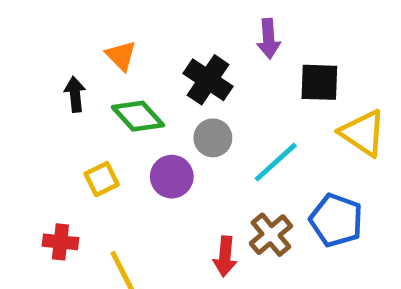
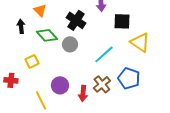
gray circle: (213, 138) -> (70, 44), moved
purple circle: (172, 177) -> (60, 85), moved
red cross: (60, 242) -> (11, 80), moved

